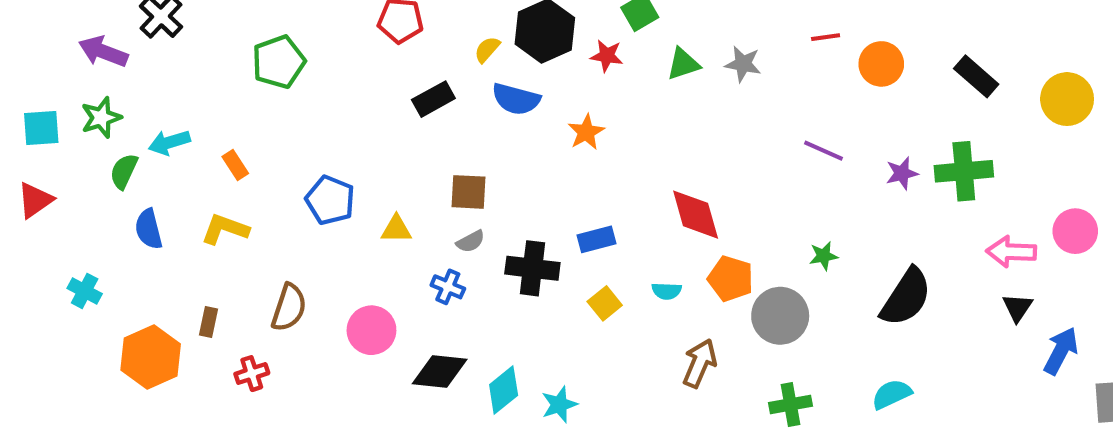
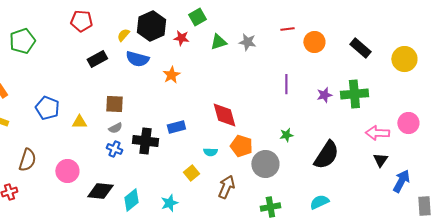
purple line: (823, 151) -> (286, 84), turned 66
blue cross: (448, 287) -> (114, 149), moved
yellow square: (605, 303) -> (191, 173), moved
cyan star: (559, 404) -> (169, 203), moved

